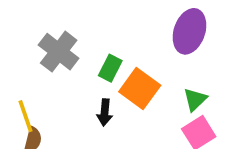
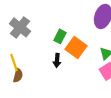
gray cross: (59, 52) -> (20, 27), moved

